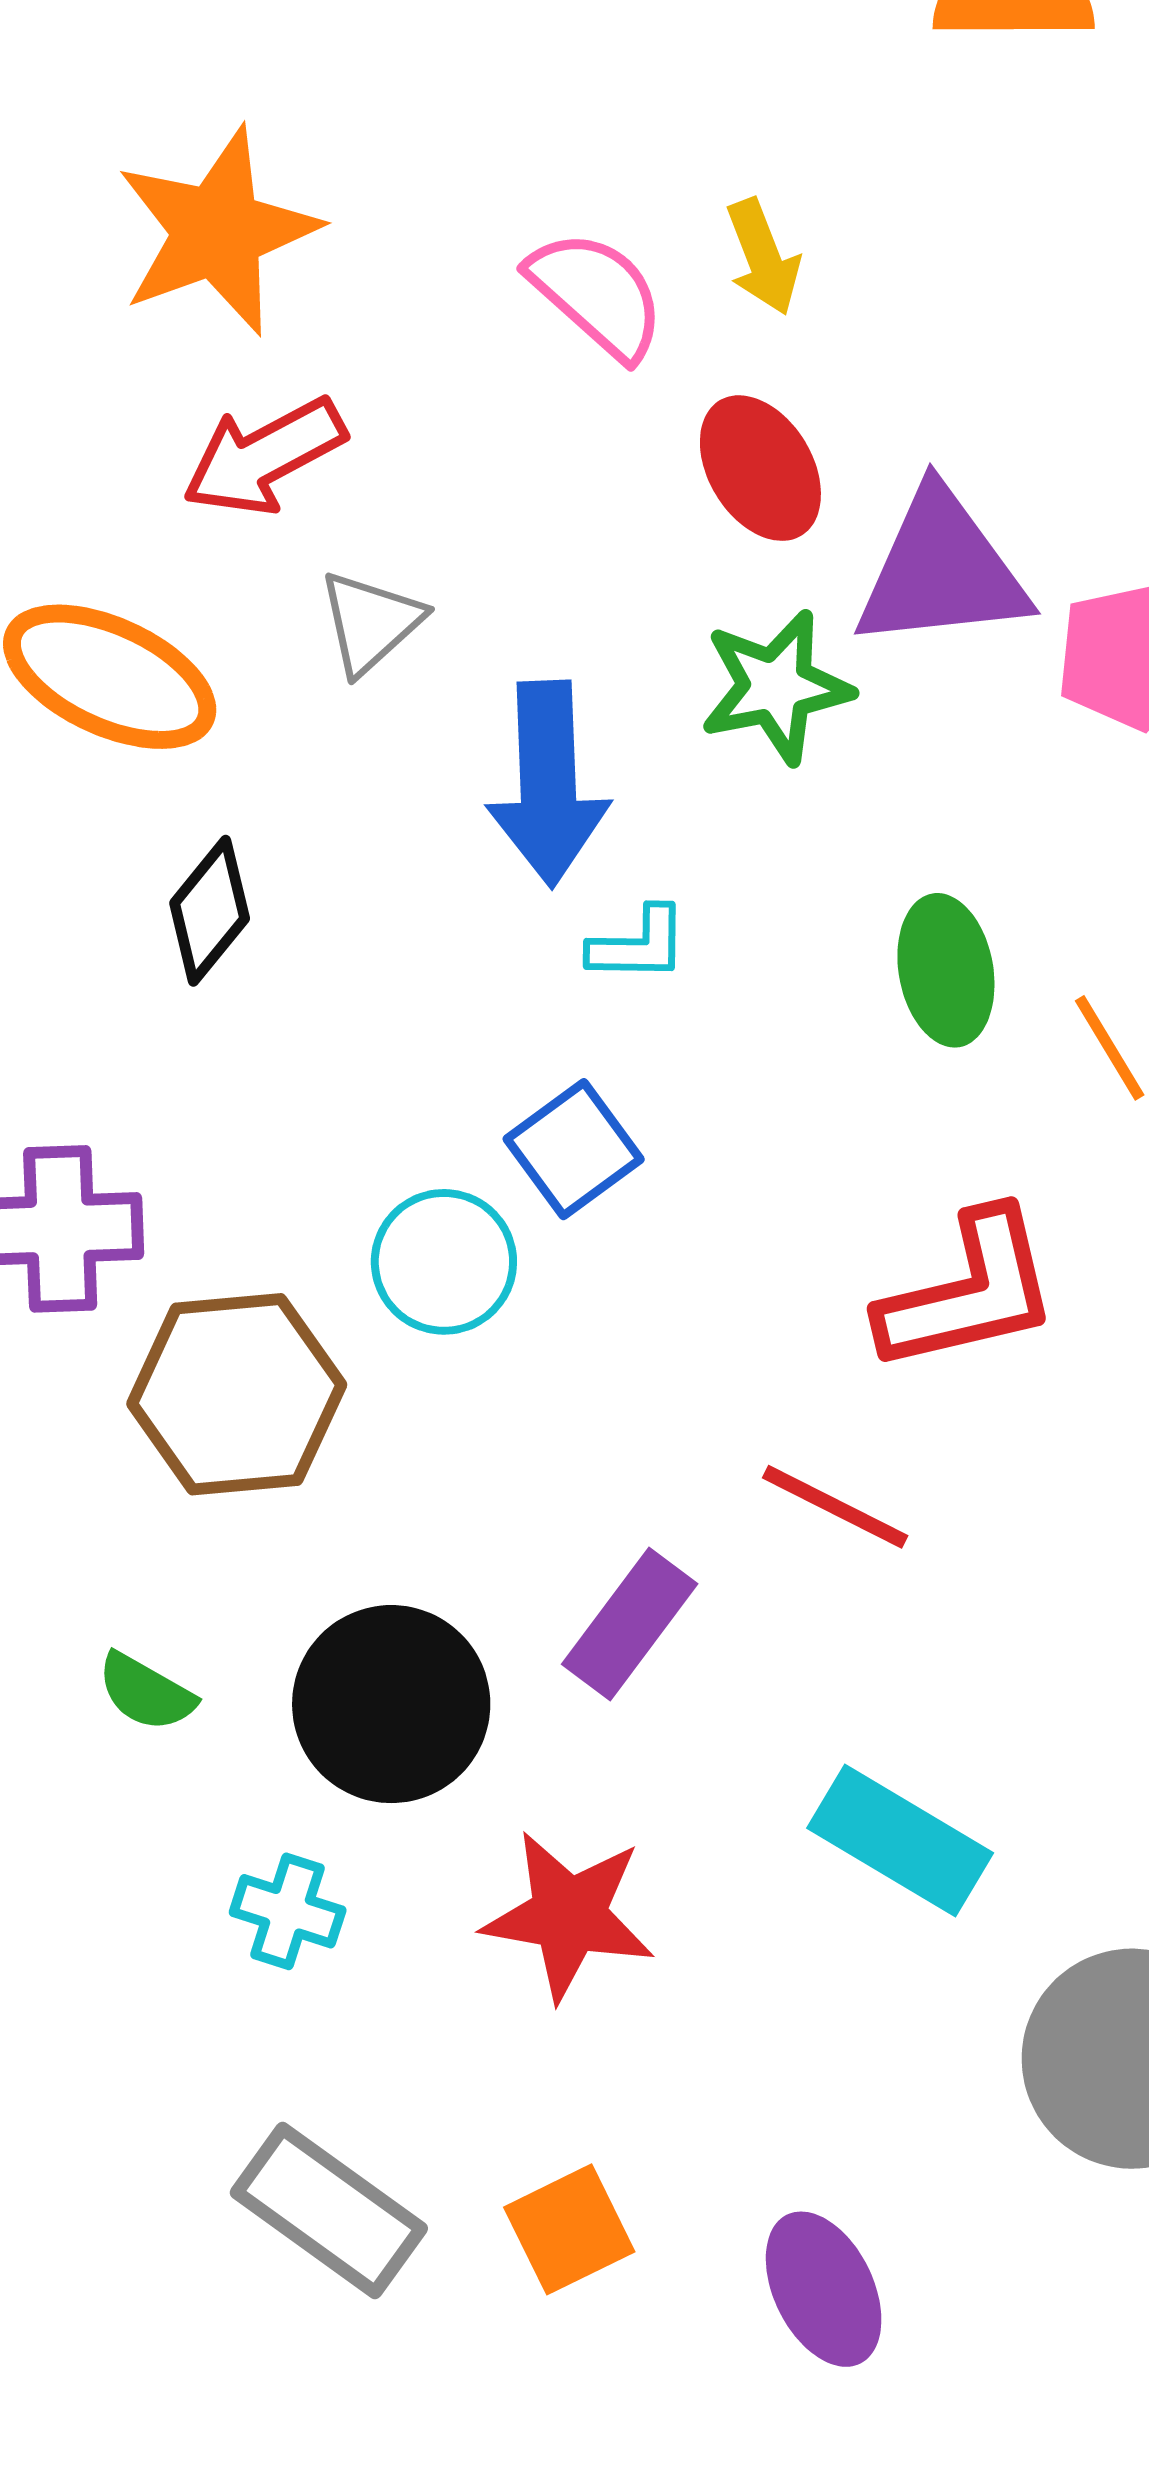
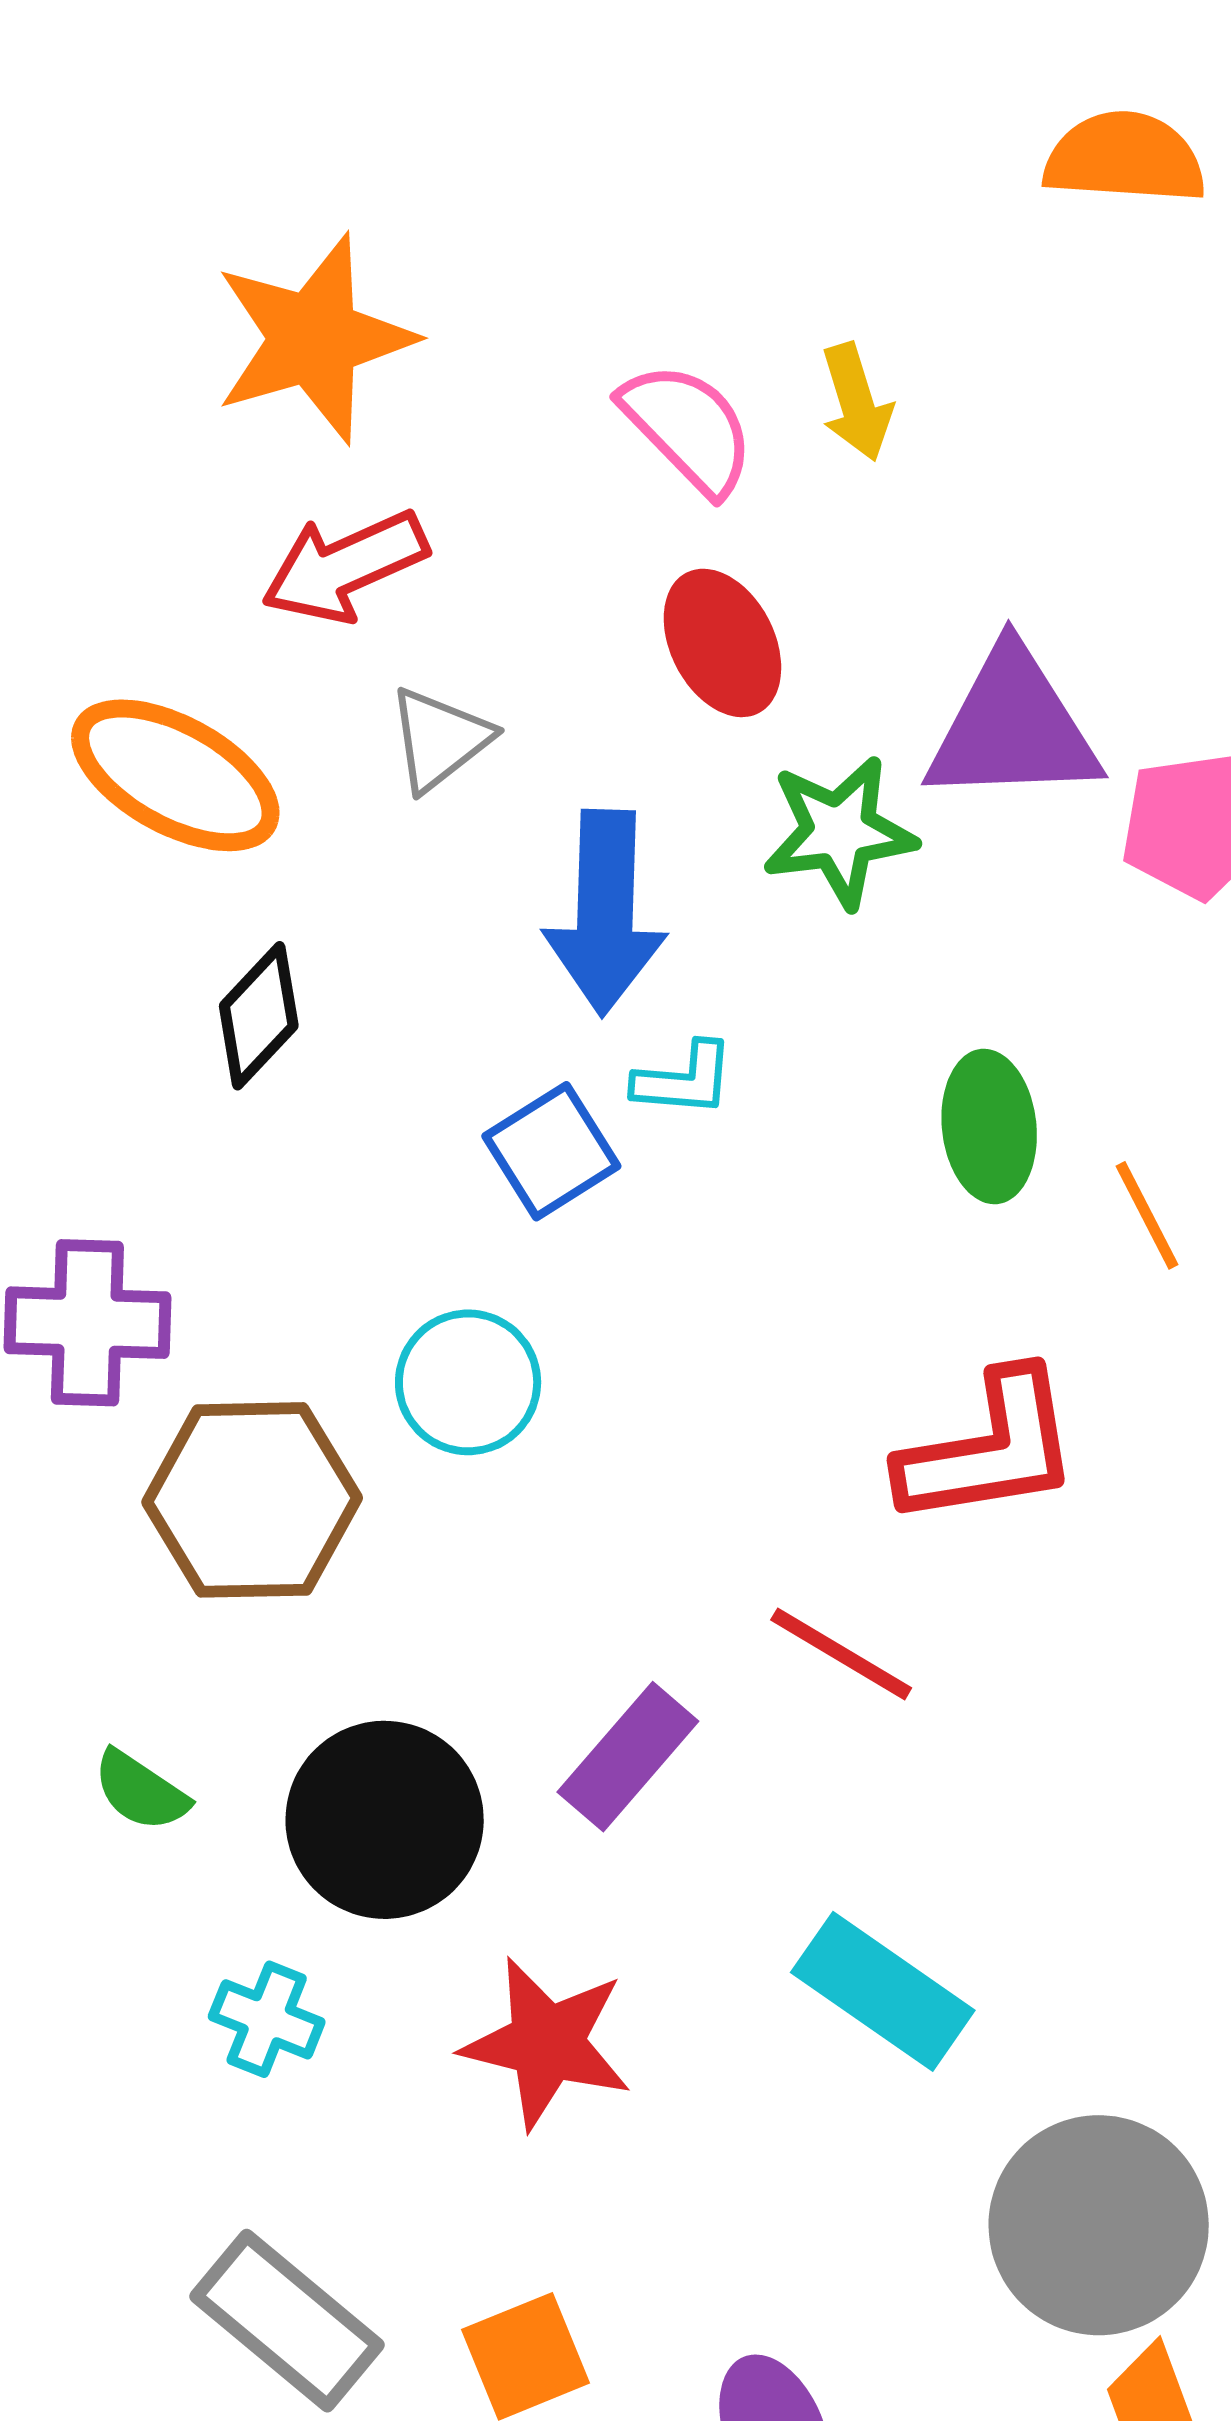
red ellipse: (760, 468) -> (722, 643), moved
blue square: (574, 1149) -> (551, 1151), moved

